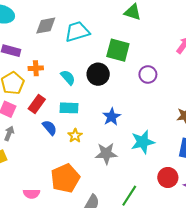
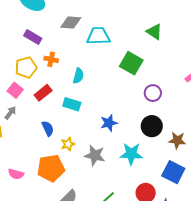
black circle: (98, 74) -> (152, 126), moved
cyan semicircle: (68, 77) -> (78, 76), turned 42
blue semicircle: (50, 128) -> (48, 128), moved
yellow star: (75, 136) -> (68, 144), moved

